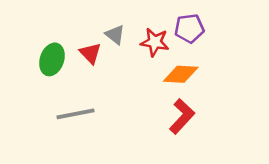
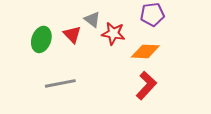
red star: (155, 42) -> (113, 33), moved

